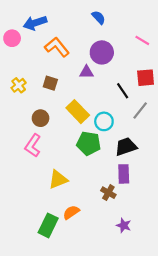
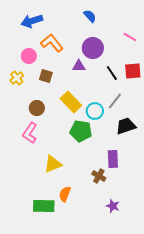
pink circle: (12, 38) -> (29, 56), moved
black line: (123, 91) -> (112, 73), moved
gray line: (140, 110) -> (115, 101), moved
black trapezoid: (126, 147) -> (126, 126), moved
orange semicircle: (71, 212) -> (65, 194), turned -35
green rectangle: (48, 225) -> (44, 206), turned 65

